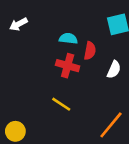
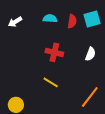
cyan semicircle: (68, 39) -> (50, 18), moved
red semicircle: (90, 51) -> (72, 21), moved

